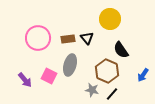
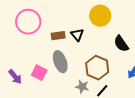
pink circle: (38, 38) -> (28, 22), moved
black semicircle: (121, 50) -> (121, 44), moved
gray ellipse: (70, 65) -> (60, 62), turned -35

